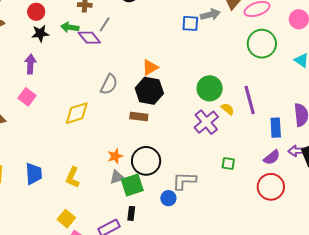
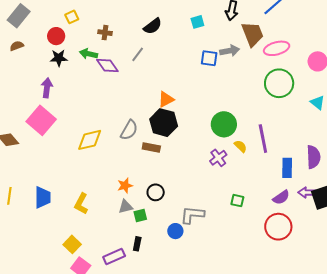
gray line: (105, 24) -> (138, 54), moved
gray semicircle: (109, 84) -> (129, 130), moved
pink square: (27, 97) -> (41, 120), size x1.6
purple cross: (206, 122) -> (218, 158), size x0.7
black circle: (146, 161) -> (156, 192), size x0.6
green square: (132, 185) -> (140, 216), size x0.6

